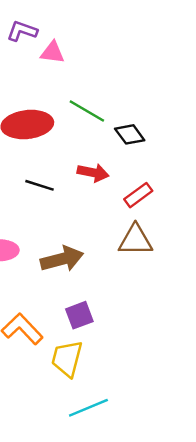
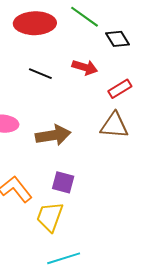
purple square: (79, 315) -> (63, 182), turned 30

